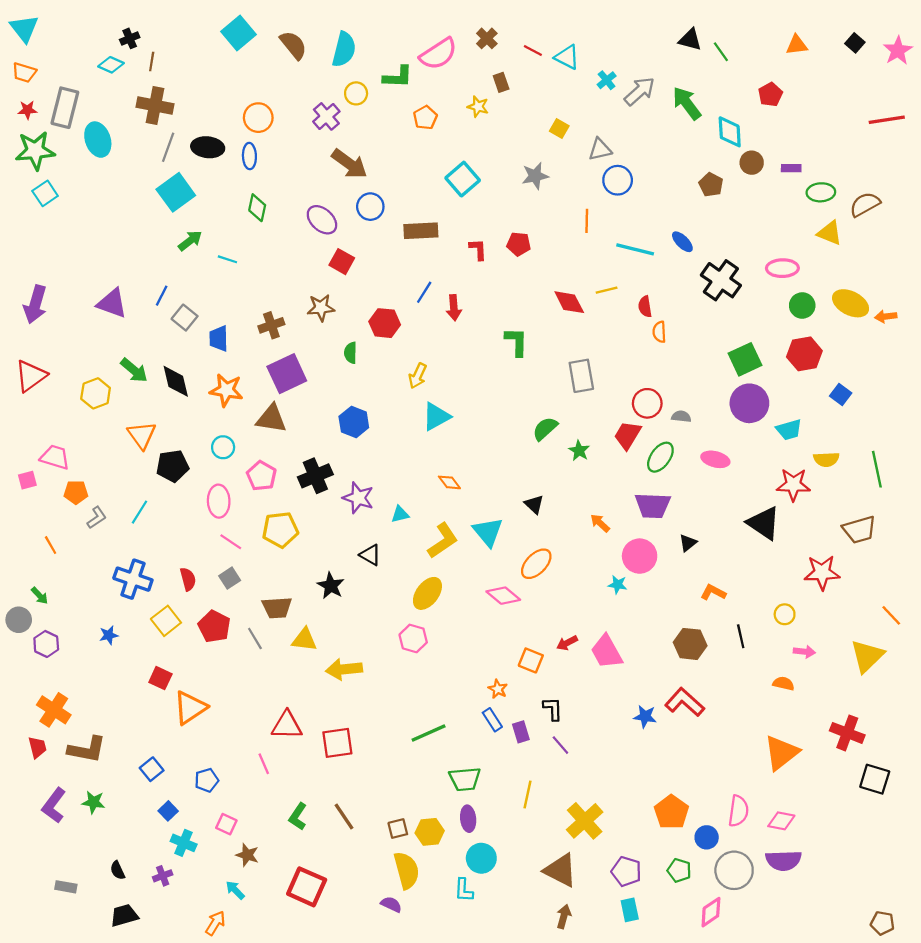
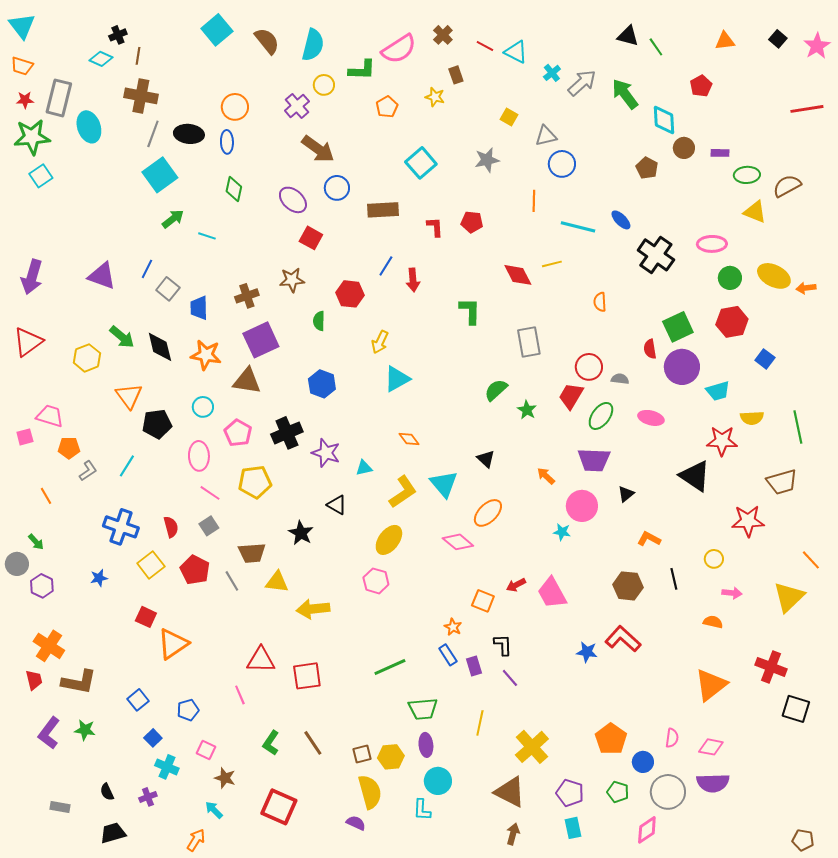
red semicircle: (645, 307) -> (650, 349), moved
pink semicircle: (738, 811) -> (672, 738), size x0.7

